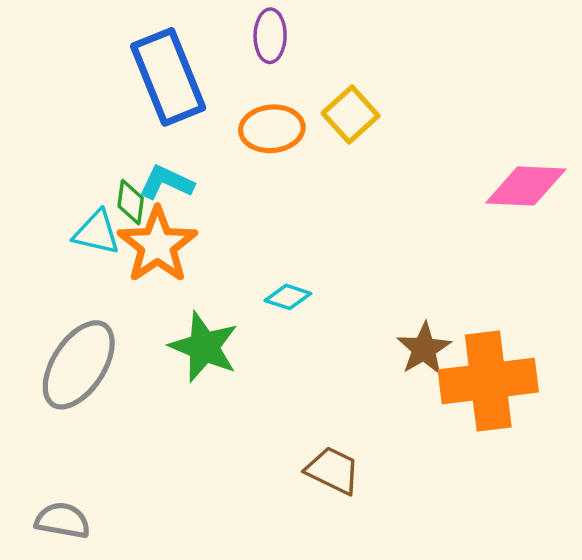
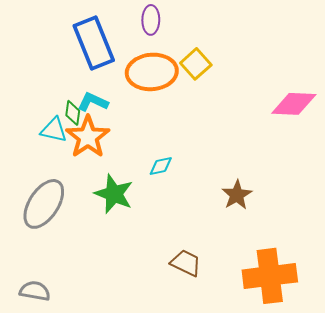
orange ellipse: (272, 129) -> (152, 72), size x1.4
cyan diamond: (288, 297) -> (161, 166), turned -30
orange cross: (488, 381) -> (270, 276), moved

